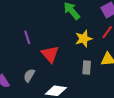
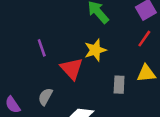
yellow star: (84, 39) -> (95, 50), moved

